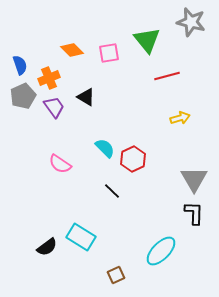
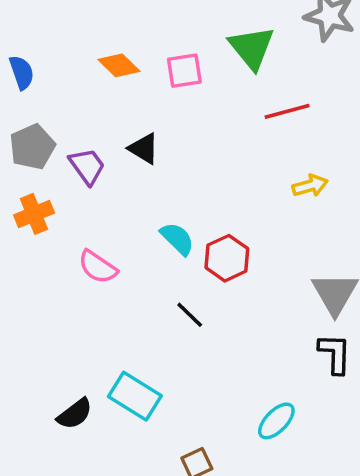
blue semicircle: (20, 65) -> (22, 72), moved
orange cross: (49, 78) -> (34, 214), moved
cyan ellipse: (161, 251) -> (276, 421), size x0.7

